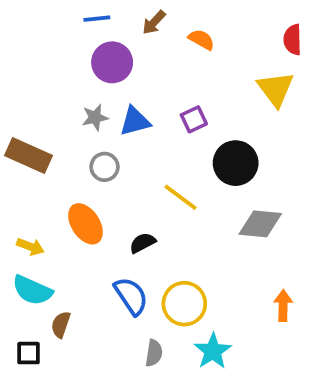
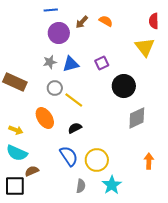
brown arrow: (154, 22) -> (82, 22), moved
yellow line: (180, 197) -> (74, 100), moved
gray diamond: (260, 224) -> (137, 118), turned -30
brown semicircle: (61, 325) -> (32, 171), turned 48
black square: (29, 353) -> (15, 186), size x1.5

